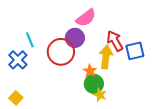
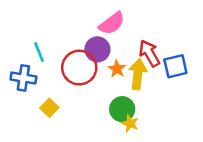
blue cross: (18, 60) -> (23, 78), turned -36
orange star: (90, 71) -> (117, 69), moved
yellow square: (16, 98) -> (49, 108), moved

